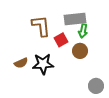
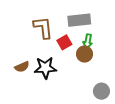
green arrow: (83, 31) -> (88, 41), moved

